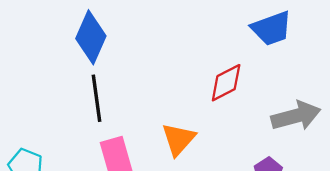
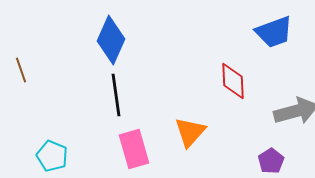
red diamond: (226, 83) -> (233, 81), turned -66

